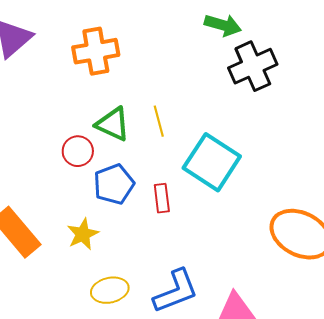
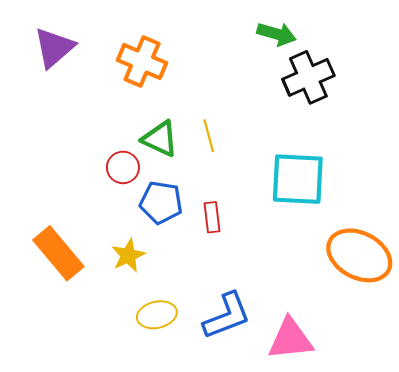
orange cross: (96, 51) -> (142, 61), turned 33
cyan square: (212, 162) -> (298, 179), moved, turned -30
blue pentagon: (114, 184) -> (161, 202), turned 30

